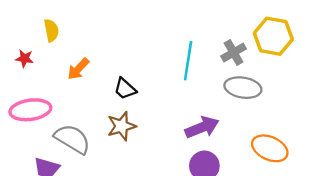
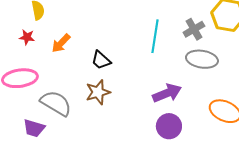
red star: (25, 58) -> (27, 37), moved

